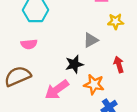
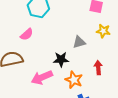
pink semicircle: (29, 44) -> (27, 34), turned -48

